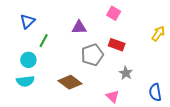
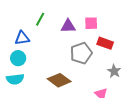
pink square: (114, 13) -> (91, 23), moved, turned -32
blue triangle: (27, 21) -> (22, 38), moved, turned 35
green line: (44, 41) -> (40, 19), moved

